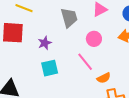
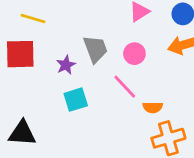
gray trapezoid: (69, 18) -> (95, 49), moved
orange semicircle: (104, 78) -> (153, 107), turned 32

